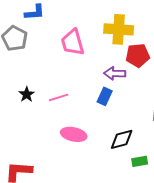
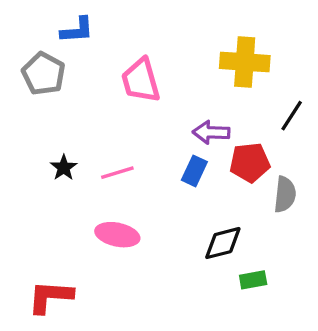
yellow cross: (119, 29) -> (245, 62), moved
red pentagon: (138, 55) -> (250, 163), moved
pink ellipse: (74, 134) -> (117, 235), moved

